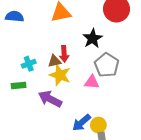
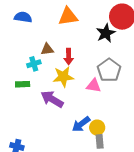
black star: (93, 38) -> (106, 33), moved
brown triangle: (54, 61) -> (47, 49), moved
yellow star: (60, 75) -> (63, 77), turned -30

